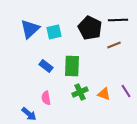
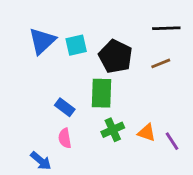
black pentagon: (90, 28) -> (116, 56), moved
blue rectangle: (46, 66) -> (65, 107), moved
purple line: (126, 91) -> (172, 141), moved

